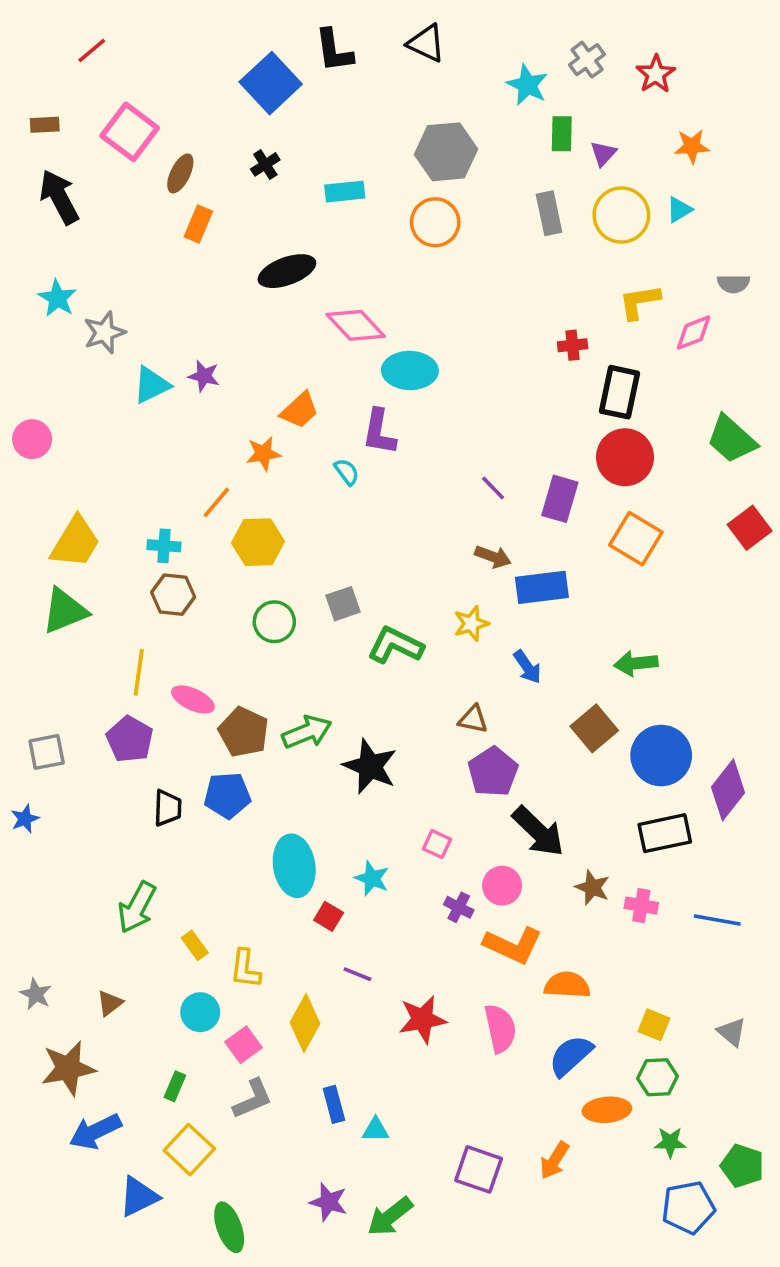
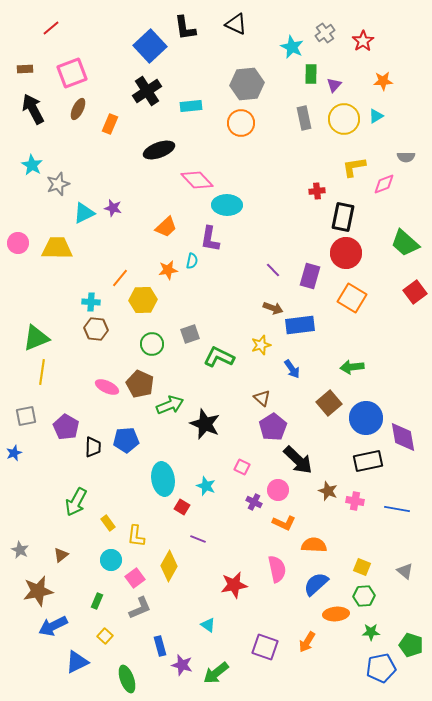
pink square: (130, 132) -> (72, 73), turned 32
black cross: (265, 164) -> (147, 91), size x1.8
brown ellipse: (180, 173) -> (78, 109), moved
orange star: (263, 454) -> (168, 270), moved
cyan semicircle: (347, 472) -> (192, 261), turned 49
yellow trapezoid: (75, 542) -> (57, 248), moved, turned -120
yellow line: (139, 672) -> (42, 372), moved
brown triangle: (473, 719) -> (262, 398), turned 30
brown pentagon: (244, 732) -> (140, 384), moved
purple pentagon: (130, 739) -> (66, 427), moved
purple diamond: (728, 790) -> (403, 437), turned -48
orange L-shape: (513, 945) -> (284, 523), size x0.7
red star: (423, 1019) -> (234, 585), moved
blue rectangle: (334, 1104) -> (160, 646), moved
cyan triangle: (376, 1130) -> (208, 625), turned 35
yellow square: (189, 1150) -> (105, 636), size x0.6

